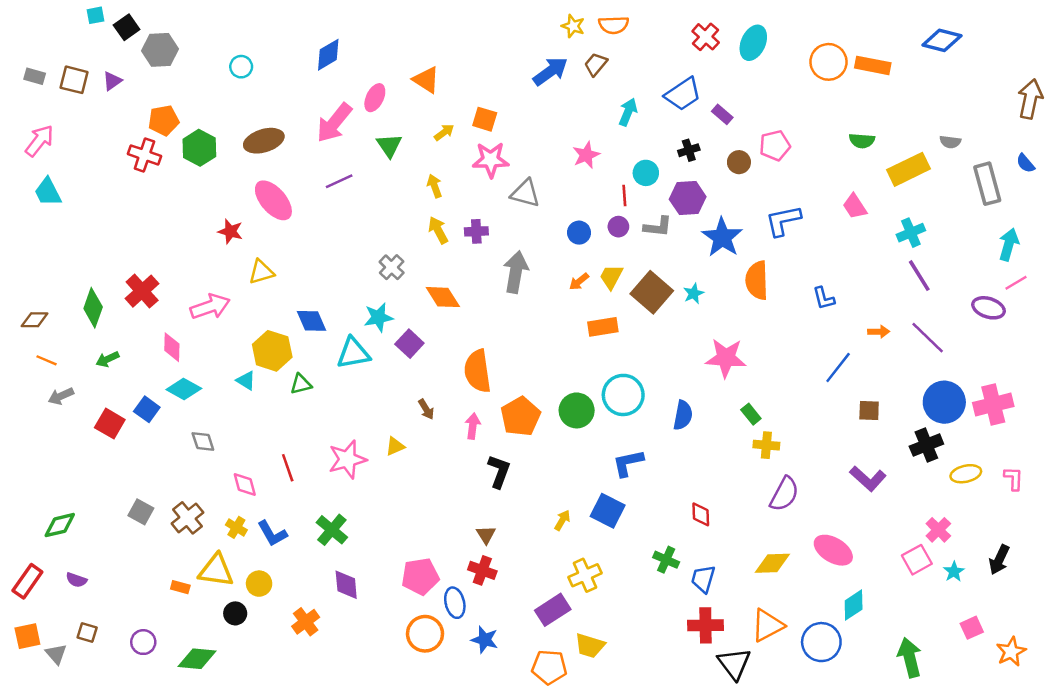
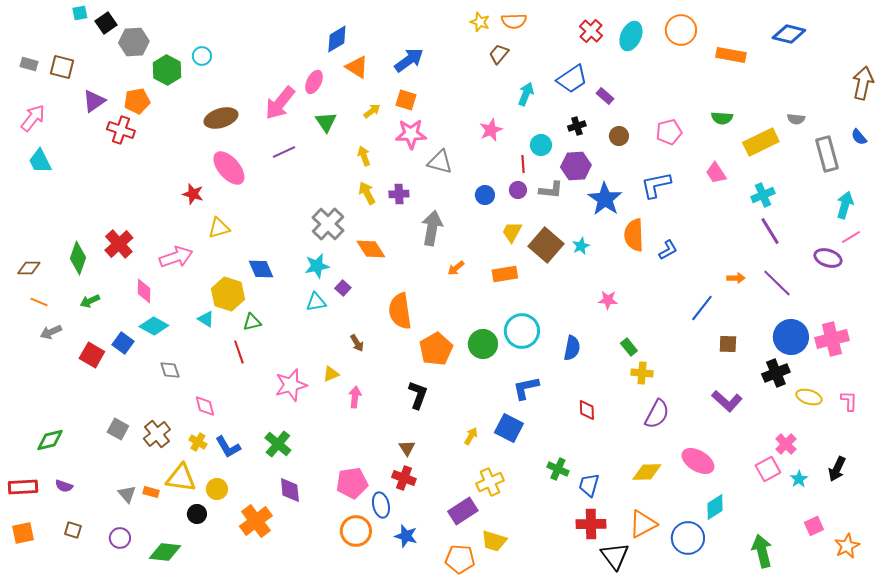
blue diamond: (328, 55) -> (337, 39), moved
orange circle: (828, 62) -> (681, 30), moved
blue arrow: (550, 71) -> (409, 60), moved
purple triangle: (112, 81) -> (94, 101), moved, size x1.4
pink pentagon: (775, 145) -> (669, 132), moved
green hexagon: (199, 148) -> (167, 70), moved
gray cross: (392, 267) -> (328, 224), size x1.5
orange arrow: (579, 282) -> (456, 268), moved
blue L-shape: (824, 298) -> (668, 250), moved, turned -105
purple square: (409, 344) -> (343, 288), size x0.7
cyan triangle: (353, 353) -> (316, 302), moved, size x0.7
pink star: (726, 358) -> (608, 300), size x0.6
pink arrow: (473, 426) -> (355, 397), moved
red line: (288, 468) -> (239, 352), moved
yellow ellipse: (966, 474) -> (809, 397), turned 30
red diamond: (701, 514) -> (587, 410), moved
red rectangle: (27, 581) -> (23, 487), turned 52
orange cross: (306, 622) -> (256, 521), size x1.4
gray triangle: (56, 654) -> (127, 494), moved

